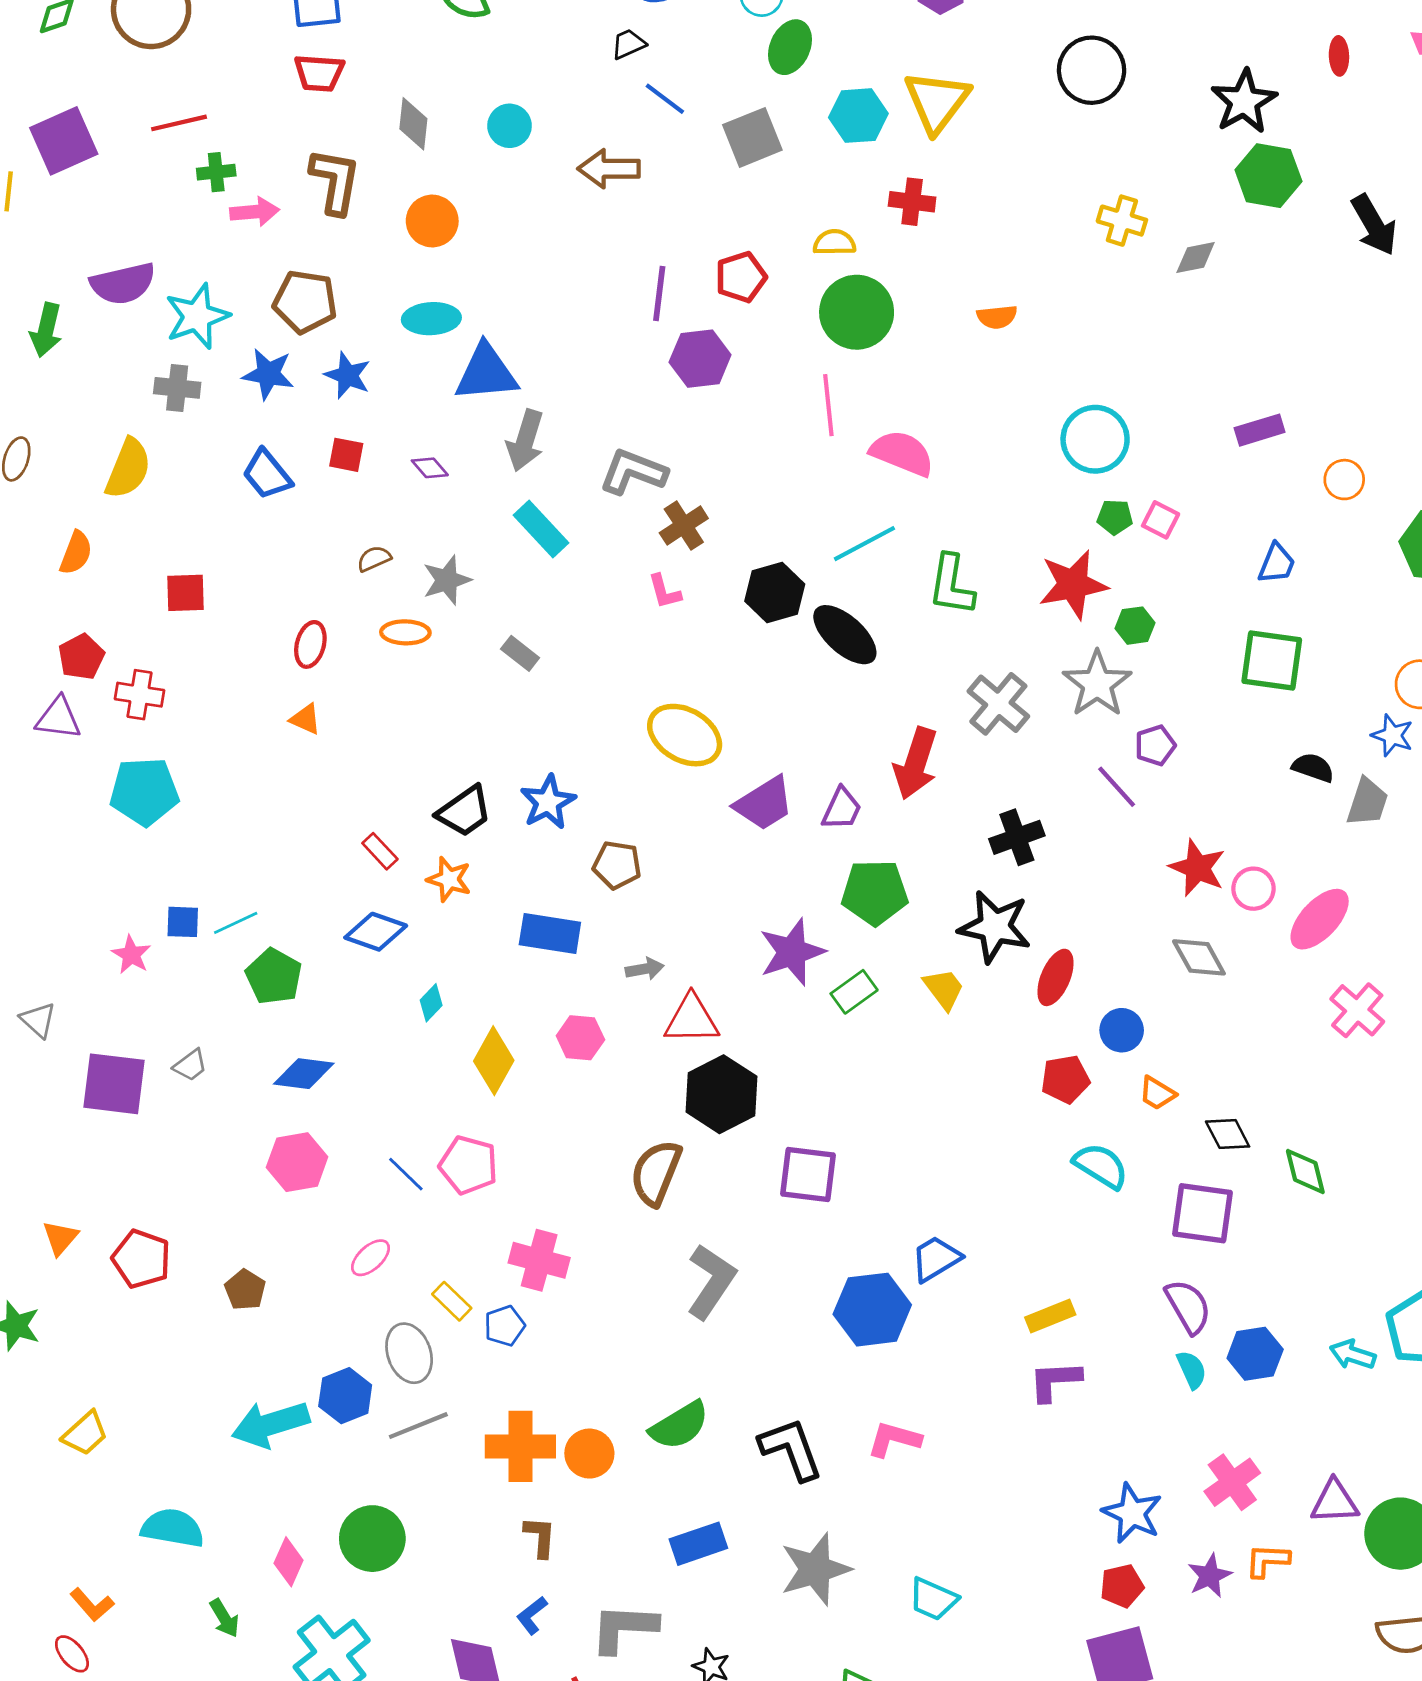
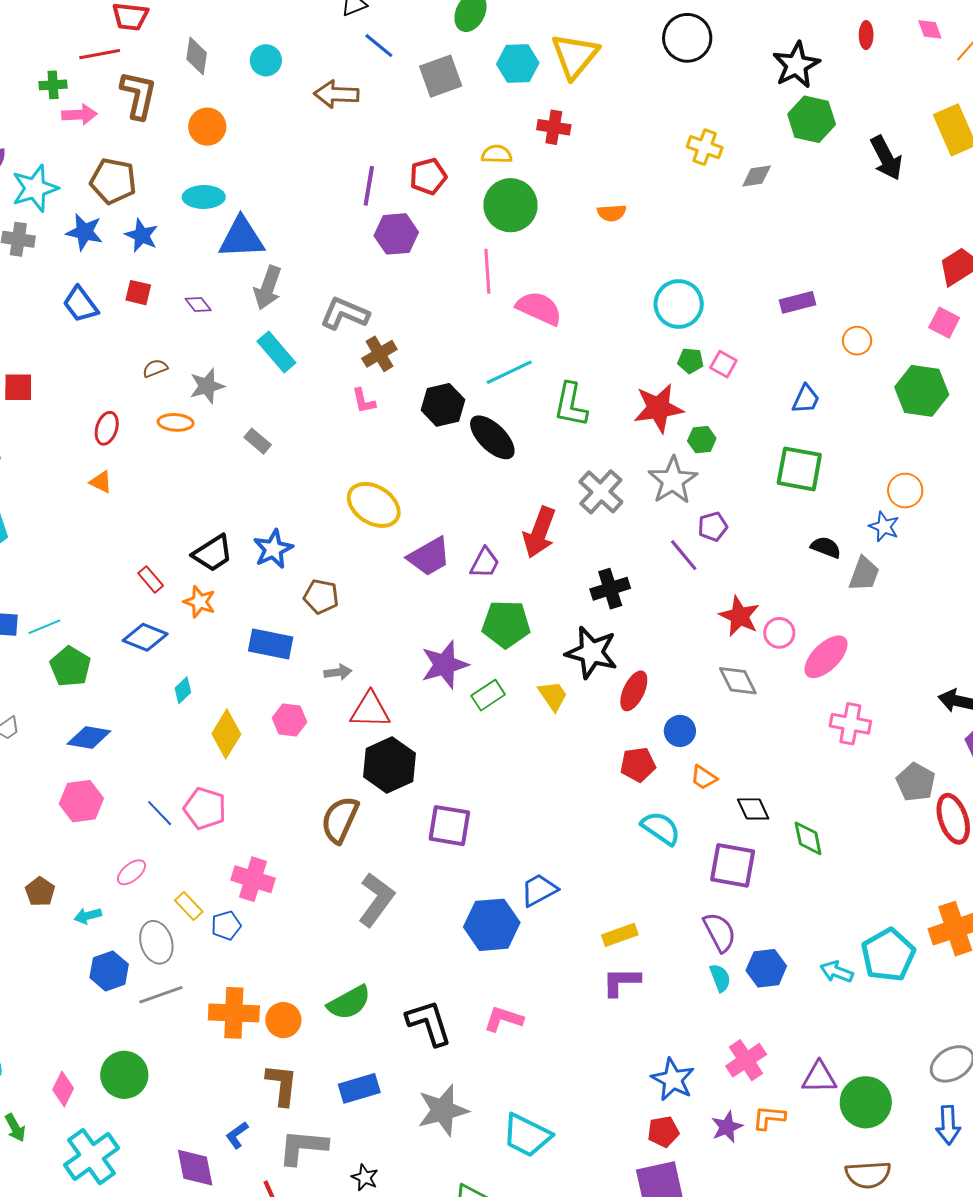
red line: (179, 123) -> (100, 54), moved
pink cross: (1357, 1010) -> (850, 724), turned -33
cyan arrow: (271, 1424) -> (88, 916), moved, size x0.5
brown L-shape: (540, 1537) -> (282, 1085), moved, size x1.4
cyan trapezoid: (933, 1599) -> (527, 1135), size x1.4

